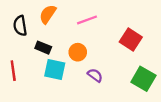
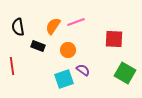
orange semicircle: (48, 14) -> (53, 26), moved
red square: (131, 40) -> (114, 39), turned -30
cyan square: (55, 69) -> (64, 79), moved, turned -30

